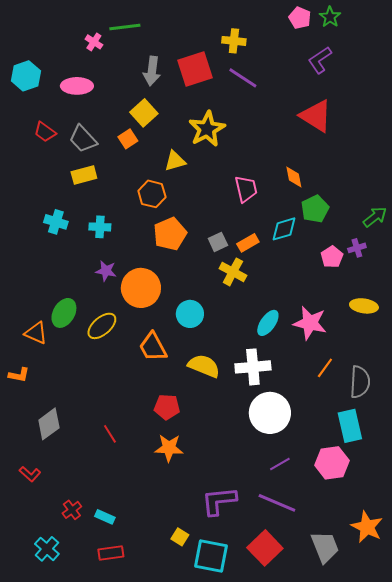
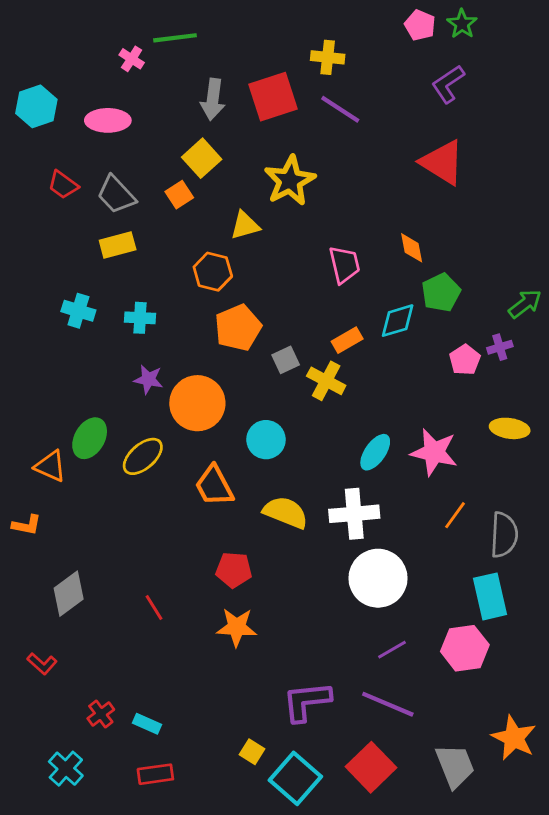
gray square: (218, 242) -> (286, 360), moved
cyan square: (211, 556) -> (295, 778), turned 30

